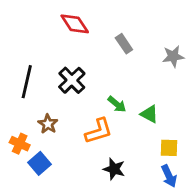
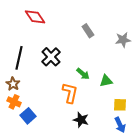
red diamond: (75, 24) -> (35, 17), moved
green triangle: (149, 114) -> (106, 81), turned -40
brown star: (48, 124) -> (13, 84), moved
orange L-shape: (99, 131) -> (70, 93), turned -60

